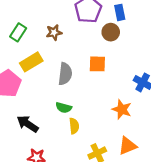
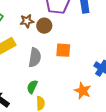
brown circle: (111, 32) -> (44, 26), moved
green semicircle: (64, 108) -> (32, 87), turned 96

